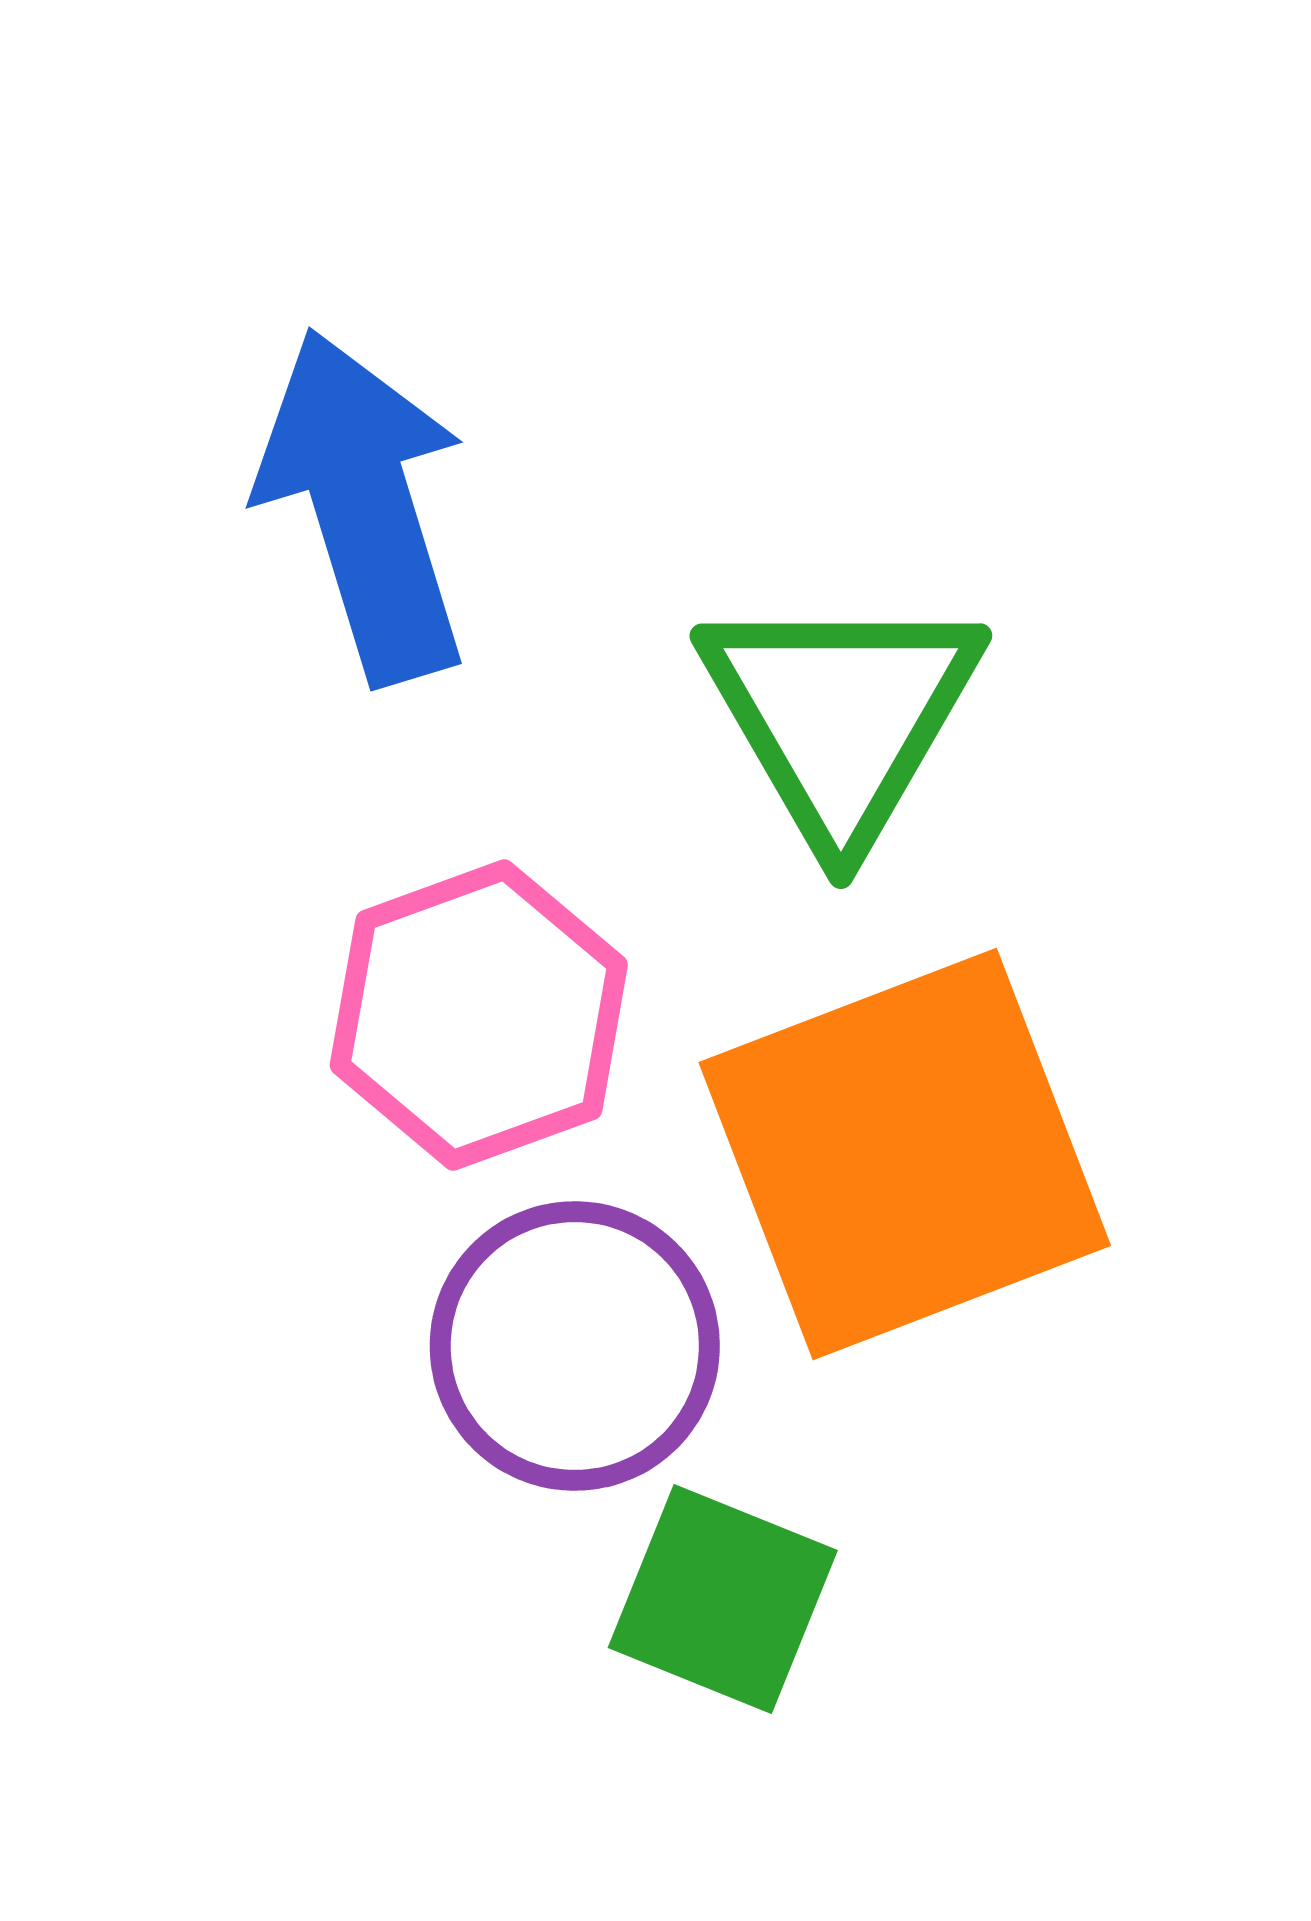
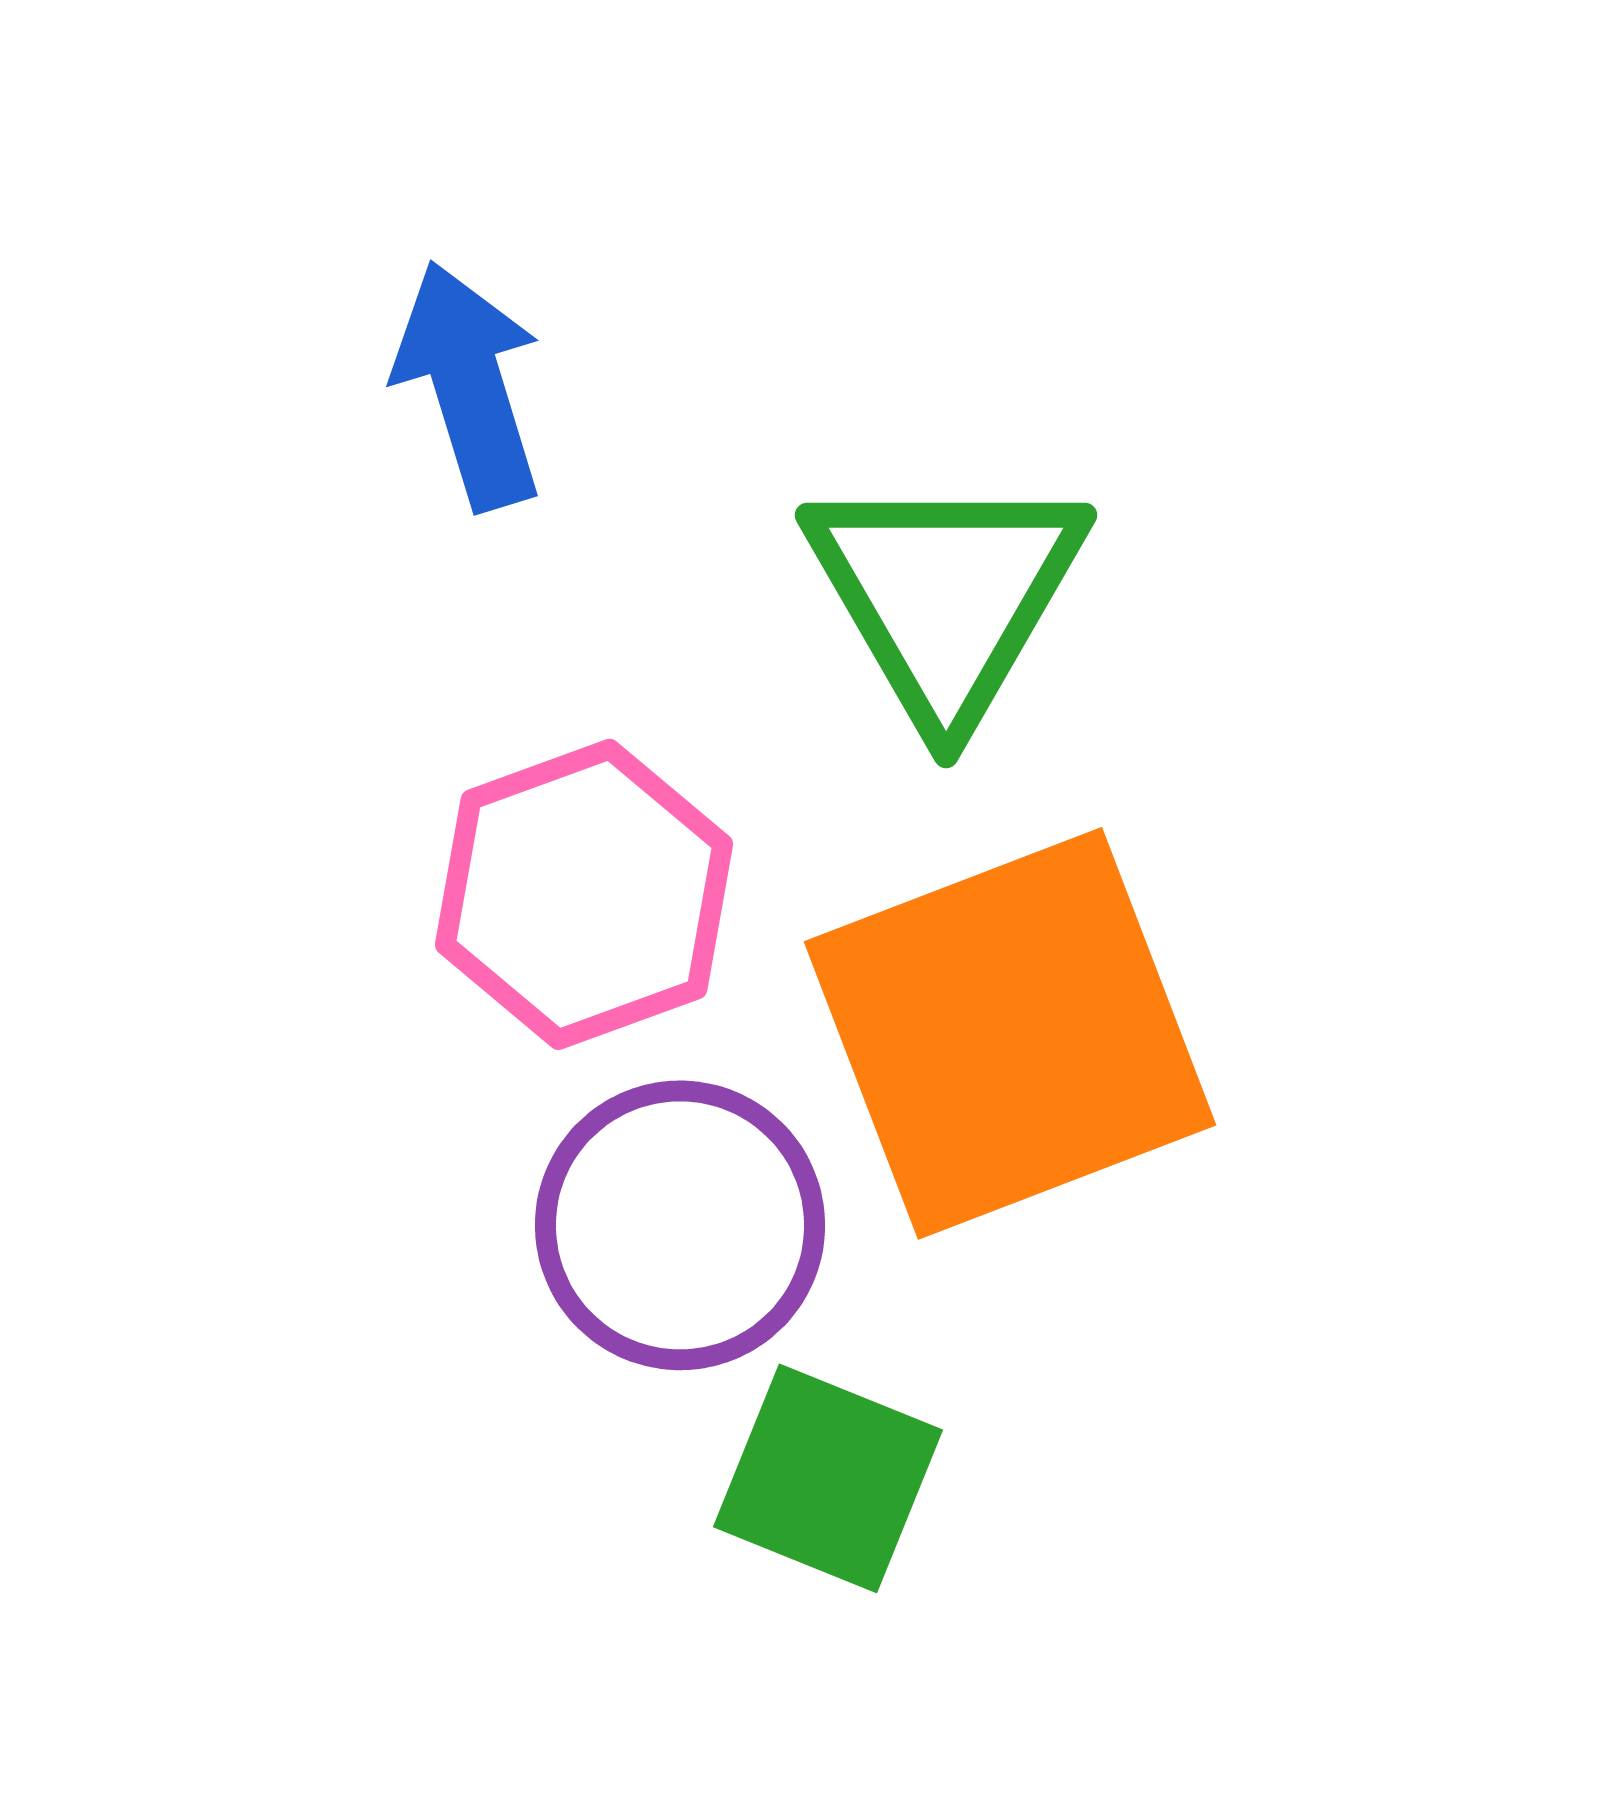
blue arrow: (364, 506) -> (469, 385), size x0.7

